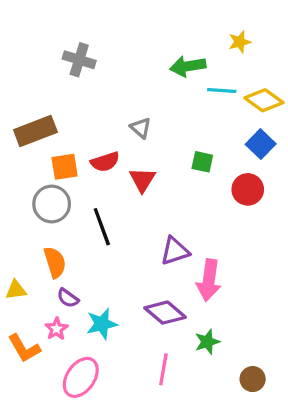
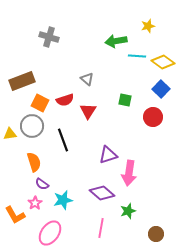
orange square: (65, 167) -> (40, 103), turned 36
yellow triangle: (16, 290) -> (10, 134), moved

